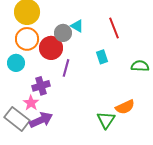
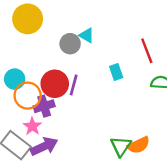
red line: (114, 28) -> (147, 51), moved
orange circle: (27, 39) -> (28, 96), moved
red circle: (51, 48) -> (55, 84), moved
orange semicircle: (125, 107) -> (139, 145), moved

